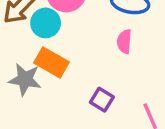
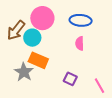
gray star: (25, 79) -> (24, 72), turned 30

